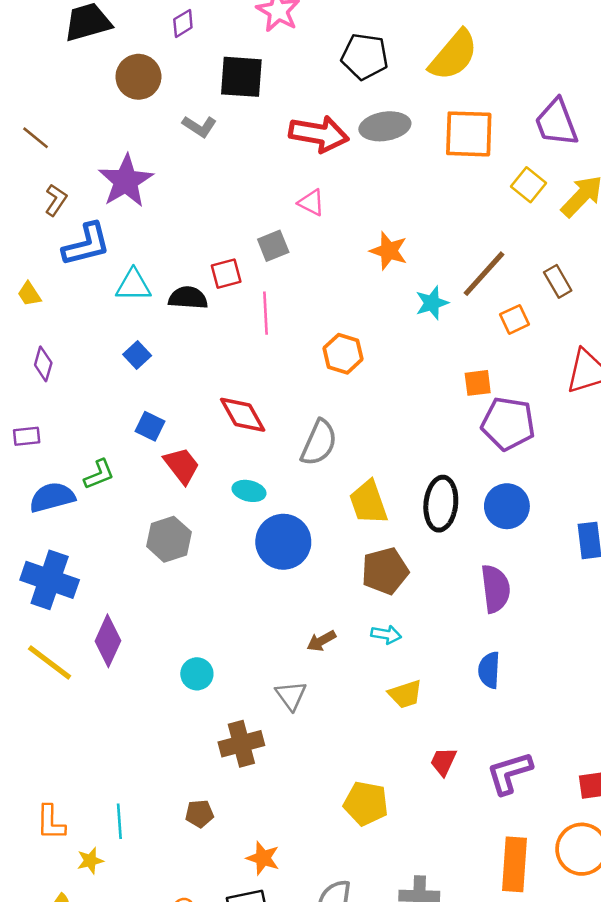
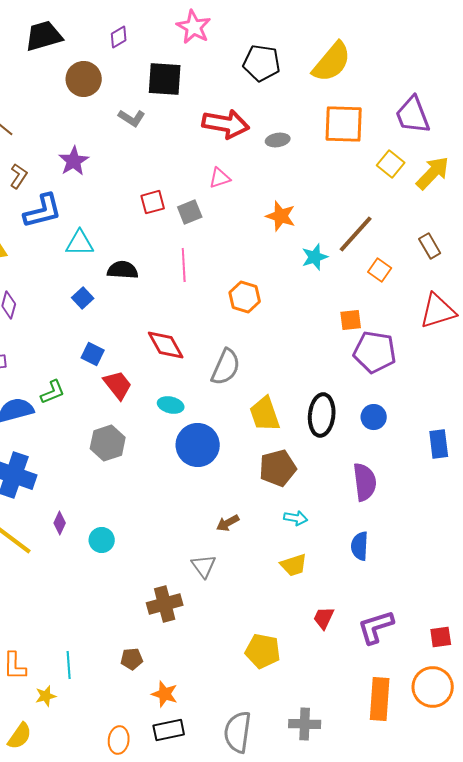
gray ellipse: (385, 126) -> (278, 140), moved, size x0.6
purple star: (126, 181) -> (74, 161), size x0.7
pink triangle: (311, 203) -> (220, 178), turned -45
red square: (226, 274) -> (153, 202), moved
brown rectangle: (558, 281) -> (430, 246), moved
black semicircle: (188, 298) -> (123, 270), moved
orange square: (515, 319) -> (380, 270), turned -30
blue circle: (507, 506) -> (374, 417), size x0.7
cyan arrow: (386, 634) -> (296, 518), moved
purple diamond: (108, 641) -> (60, 523), size x0.6
cyan circle: (197, 674) -> (102, 540), moved
orange star: (263, 858) -> (165, 694), moved

